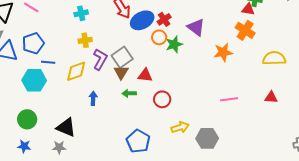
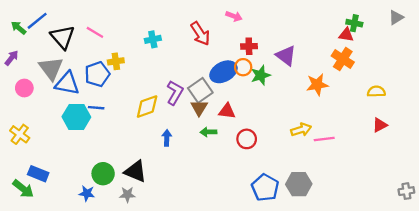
red cross: (164, 19) -> (249, 46), turned 32
blue ellipse: (142, 20) -> (223, 72), moved
yellow cross: (85, 40) -> (116, 61), moved
yellow semicircle: (274, 58) -> (376, 91), size x0.7
blue line: (48, 62) -> (96, 108), moved
cyan hexagon: (34, 80) -> (76, 117), moved
red triangle: (271, 97) -> (380, 125), moved, turned -32
green circle: (27, 119) -> (103, 174), moved
yellow arrow: (180, 127) -> (301, 130), moved
blue pentagon: (138, 141) -> (265, 188), moved

